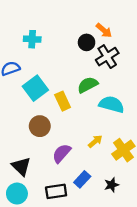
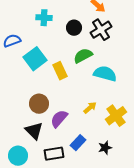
cyan cross: (32, 39) -> (44, 18), moved
black circle: (87, 42) -> (74, 28), moved
brown circle: (40, 126) -> (39, 104), moved
black triangle: (21, 166) -> (34, 131), moved

